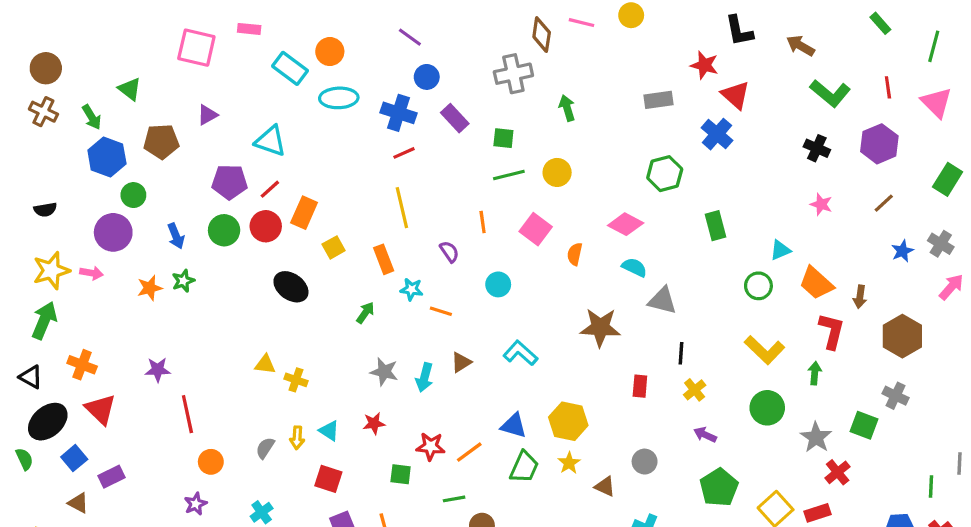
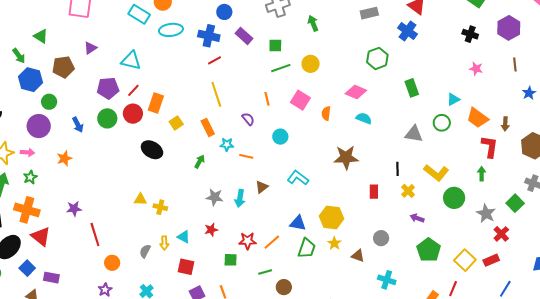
brown line: (884, 203) -> (515, 64), turned -48
green star: (183, 281) -> (30, 177), moved
gray triangle: (662, 301) -> (414, 134), moved
yellow L-shape: (765, 350) -> (436, 173), moved
orange cross: (82, 365) -> (27, 210), size x1.4
green square: (864, 425) -> (515, 203), turned 30
purple rectangle: (111, 477) -> (51, 278), turned 42

